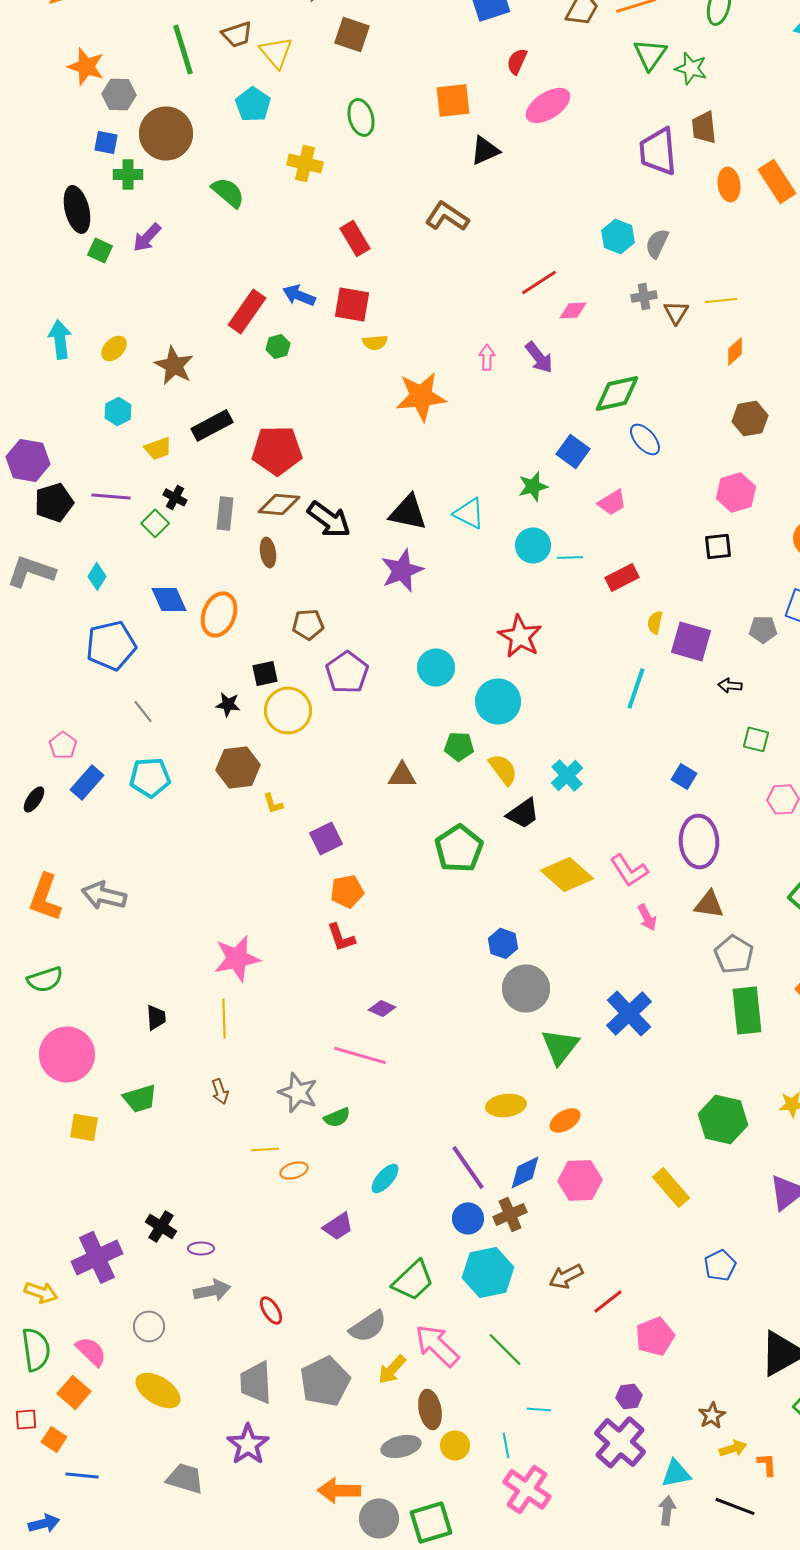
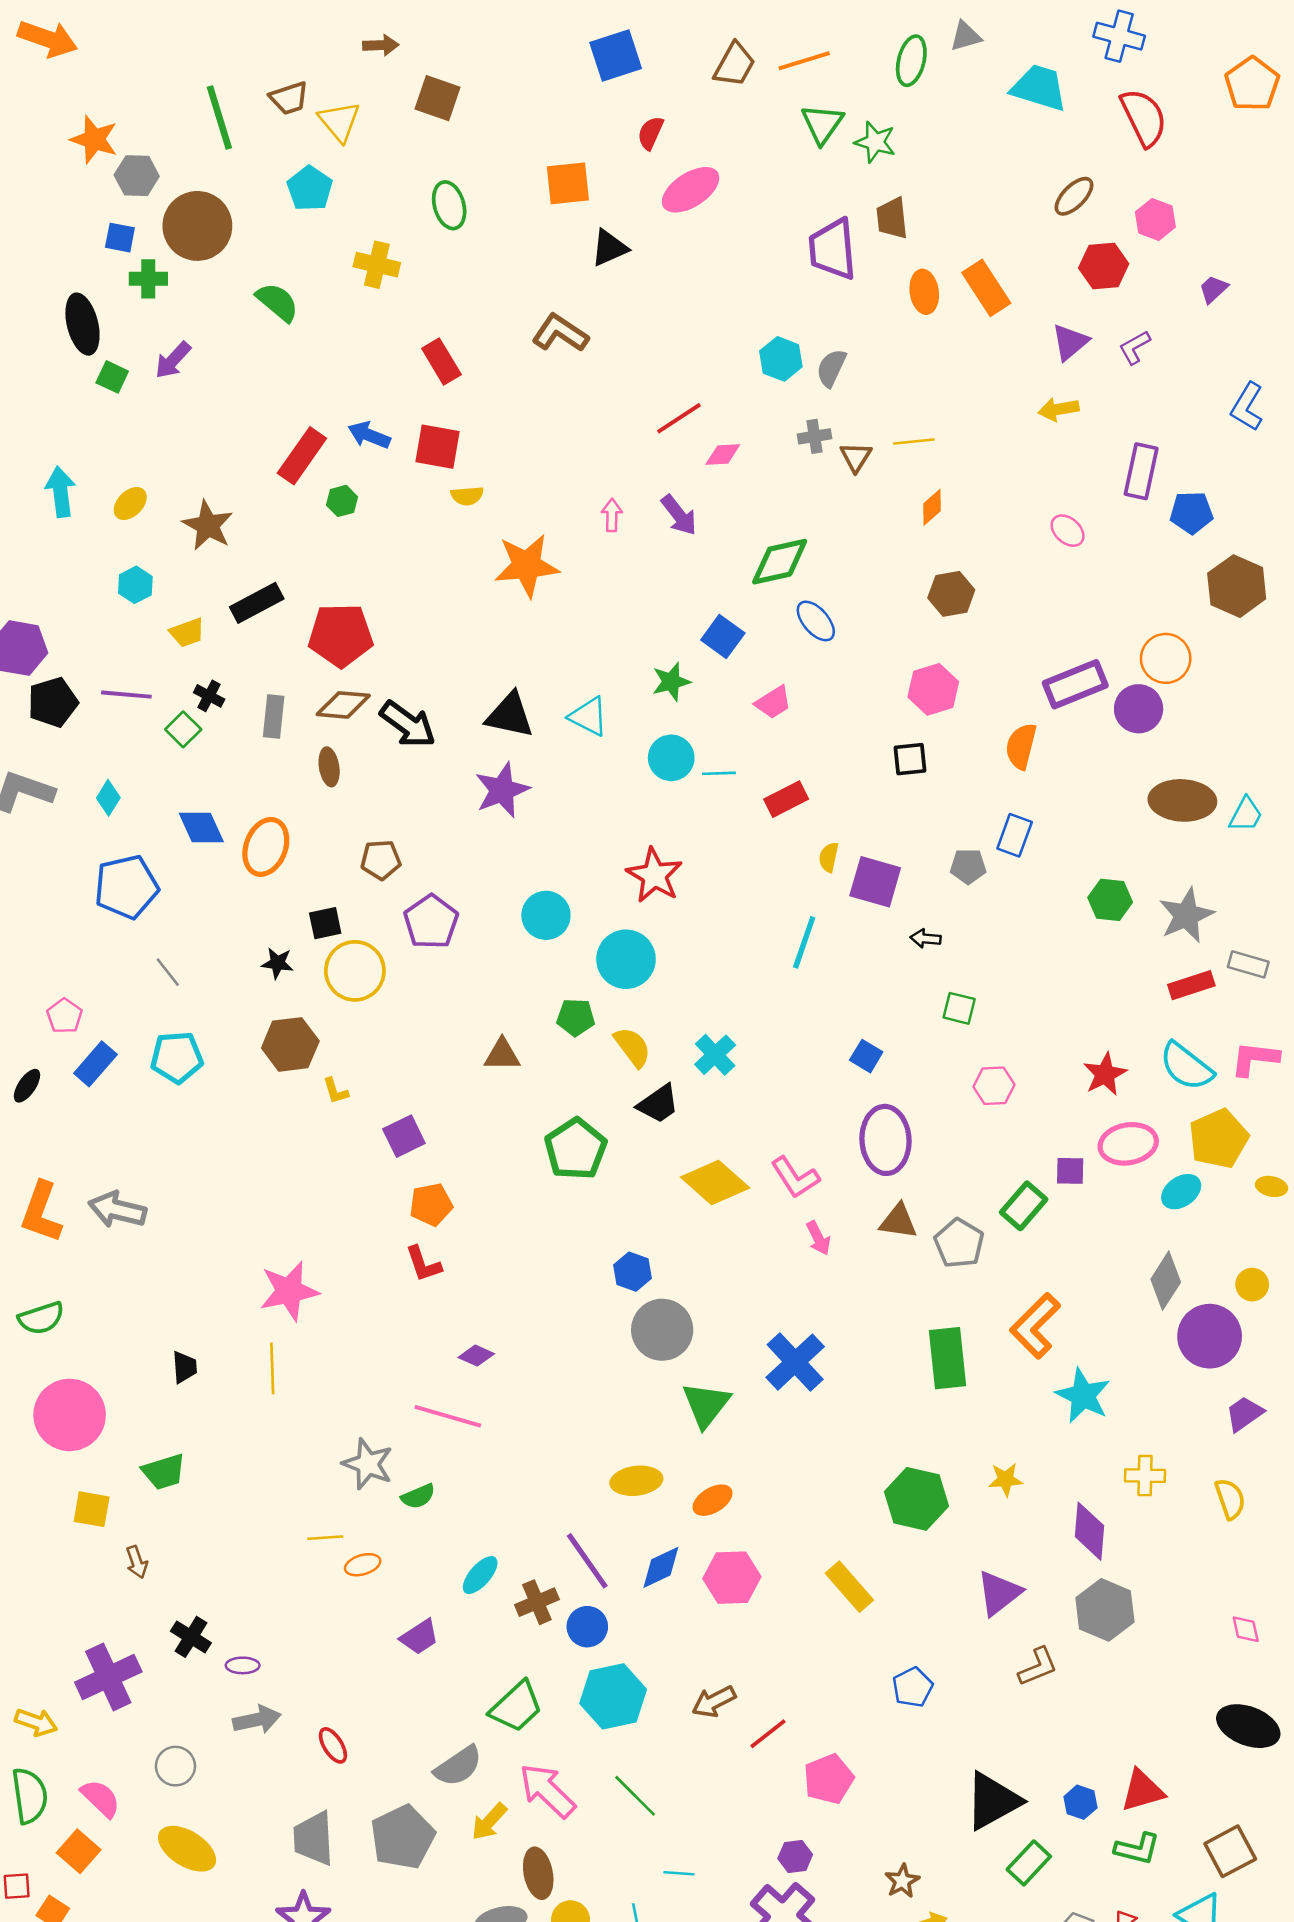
gray pentagon: (734, 954) -> (959, 1243), moved
brown arrow: (220, 1091) -> (137, 1562), moved
brown cross: (510, 1214) -> (537, 1602), moved

